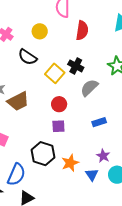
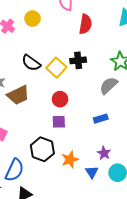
yellow circle: (40, 31) -> (32, 19), moved
black semicircle: (28, 57) -> (31, 63), moved
black cross: (76, 66) -> (78, 60), turned -35
gray semicircle: (89, 88) -> (109, 86), moved

